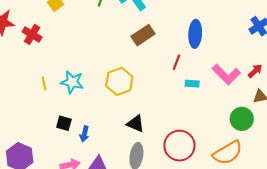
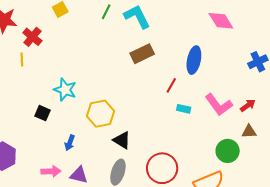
yellow hexagon: (119, 81) -> (100, 114), moved
yellow line: (44, 83) -> (22, 60), moved
black square: (64, 123) -> (42, 113), moved

